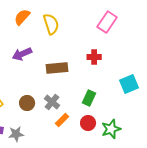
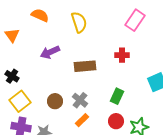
orange semicircle: (22, 17) -> (40, 15), moved, turned 72
orange rectangle: (62, 120) -> (82, 120), moved

